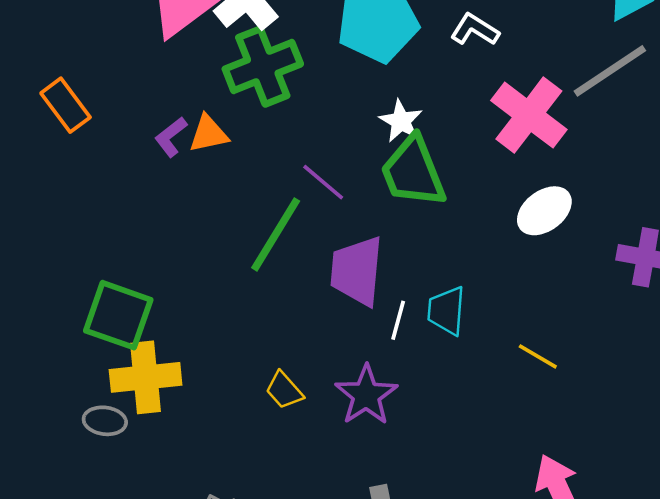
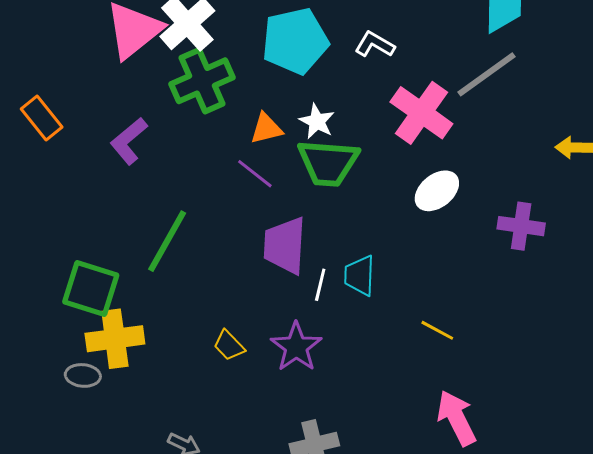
orange triangle: (209, 134) -> (266, 129), moved
purple L-shape: (171, 137) -> (129, 141), size x1.4
green trapezoid: (413, 172) -> (328, 163), turned -62
green line: (276, 234) -> (167, 241), moved
yellow line: (538, 356) -> (437, 330), moved

